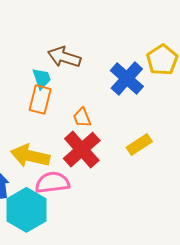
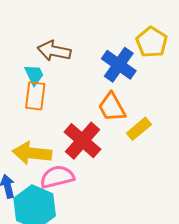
orange trapezoid: (82, 117) -> (112, 107), moved, size x1.5

